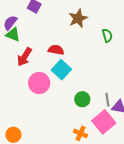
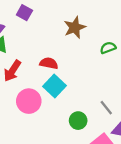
green semicircle: (107, 35) -> (108, 48), turned -96
gray line: (107, 100) -> (106, 108), moved, turned -32

